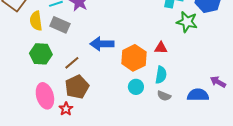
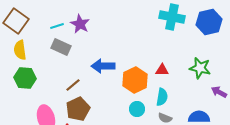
yellow semicircle: (36, 21) -> (20, 50), moved
green star: (187, 22) -> (200, 68), moved
green hexagon: (41, 54) -> (25, 78), moved
purple arrow: (218, 82) -> (219, 92), moved

